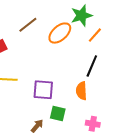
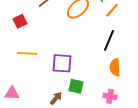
orange semicircle: (81, 91) -> (115, 67), moved

